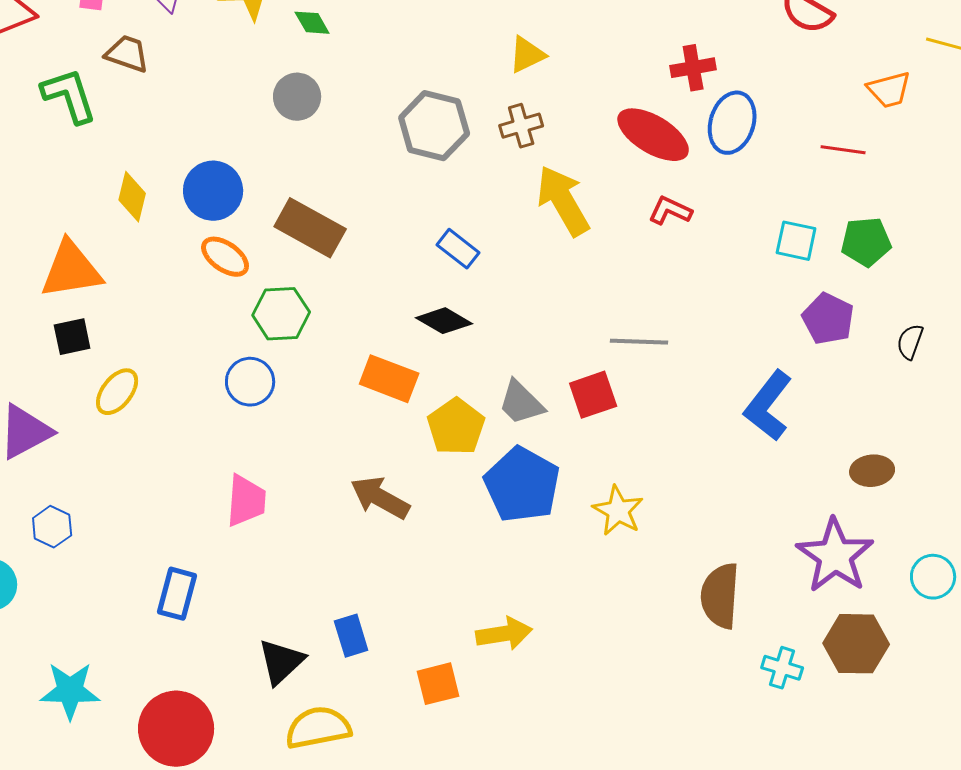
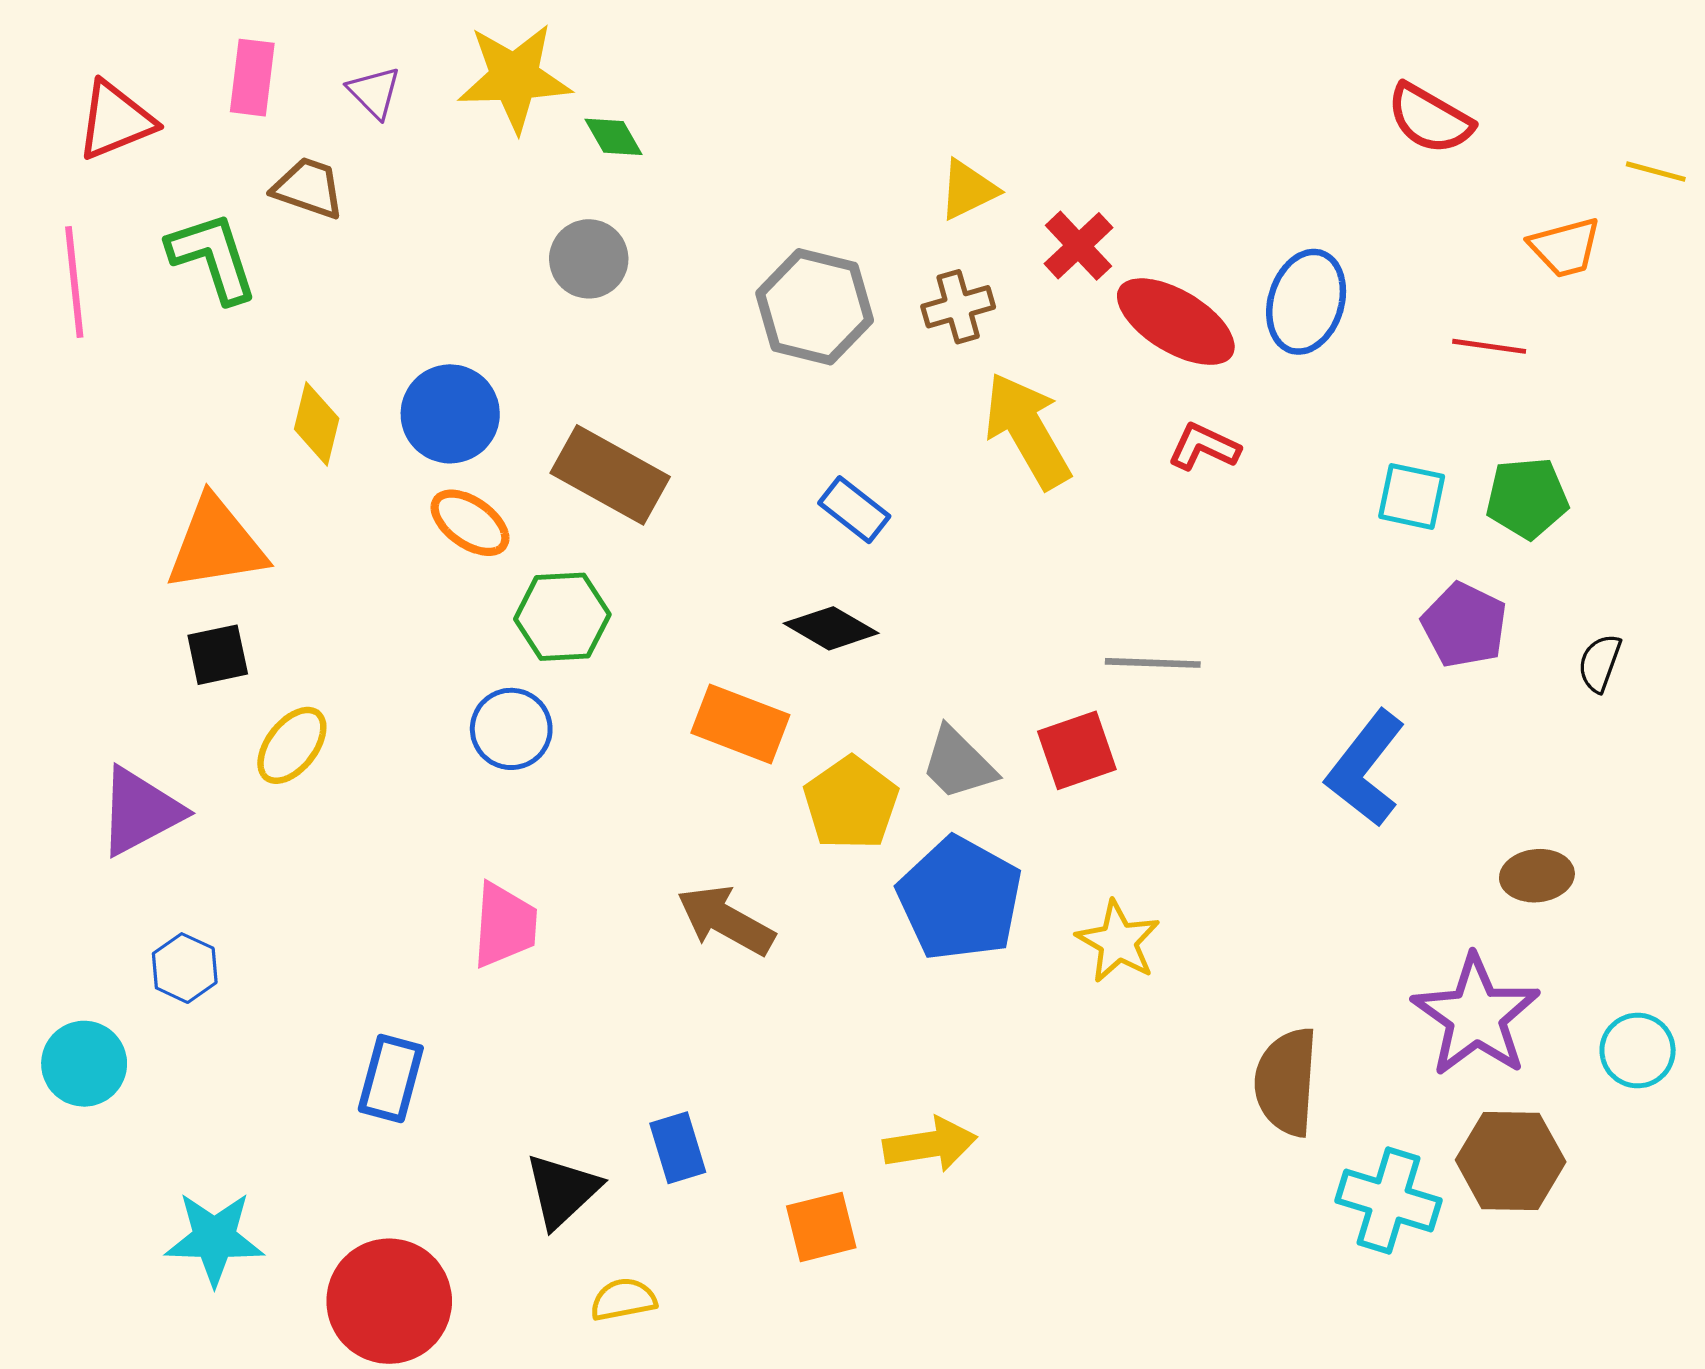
red cross: (693, 68) -> (1079, 246), moved, turned -33
cyan cross: (782, 668) -> (1389, 1201), size x1.5
yellow semicircle: (318, 728) -> (623, 1299), size x0.6

